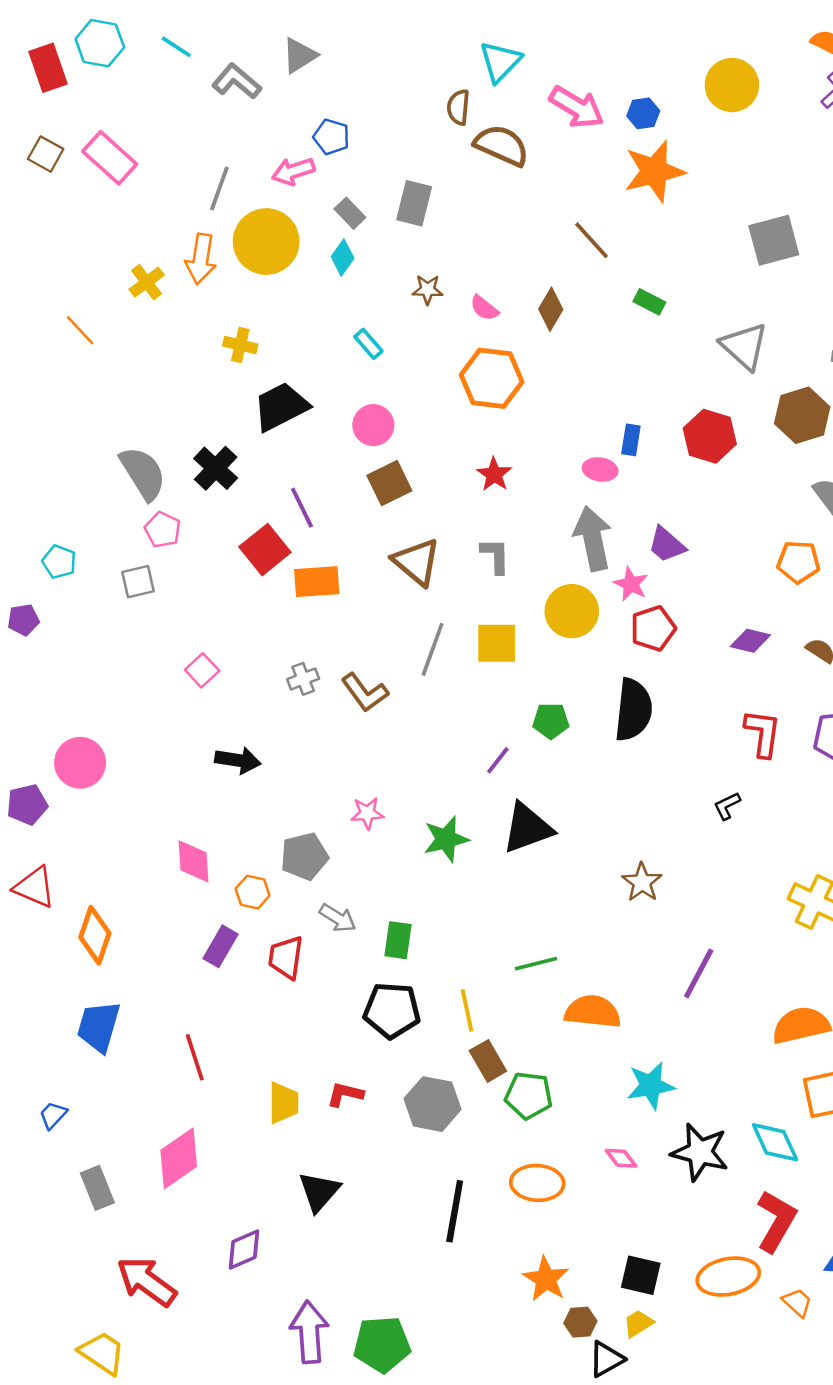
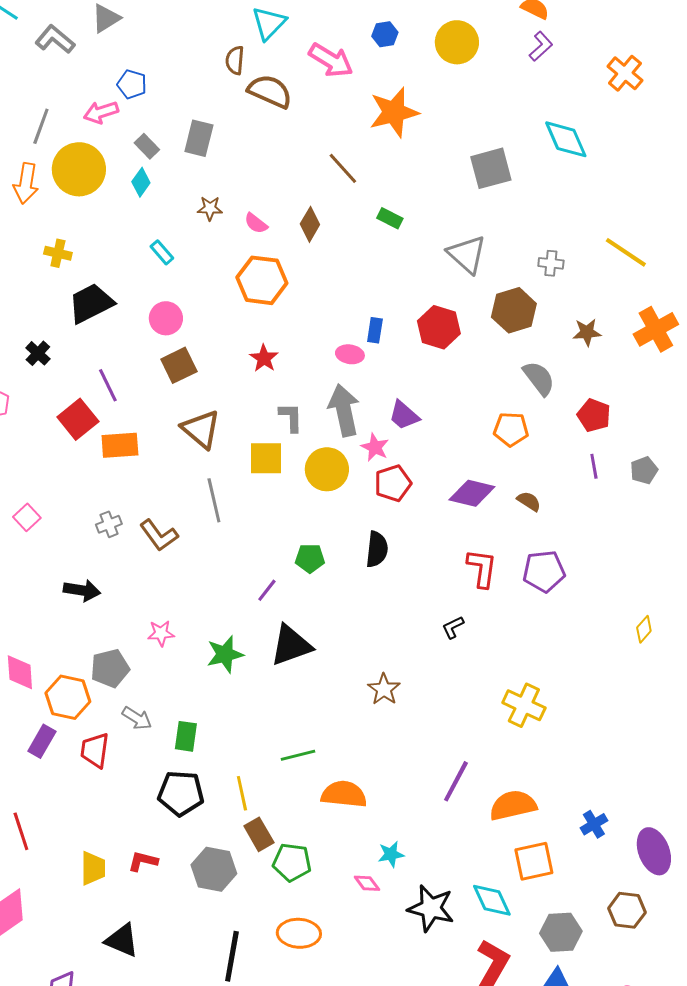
blue hexagon: (643, 113) -> (385, 34), moved
black cross: (216, 468) -> (38, 353), size x0.7
gray L-shape: (495, 556) -> (291, 417), moved
purple diamond: (750, 641) -> (472, 493), size x1.4
yellow square: (497, 643) -> (266, 458), moved
gray line: (433, 649) -> (214, 500), turned -33
black semicircle: (633, 710) -> (377, 549), size x0.7
black arrow: (238, 760) -> (82, 590), moved
orange hexagon: (253, 892) -> (68, 697), size x1.6
purple line: (699, 973) -> (456, 781), moved
cyan star: (651, 1086) -> (391, 854), size x0.7
pink diamond: (621, 1158) -> (367, 883), moved
black triangle: (319, 1192) -> (122, 940), turned -48

